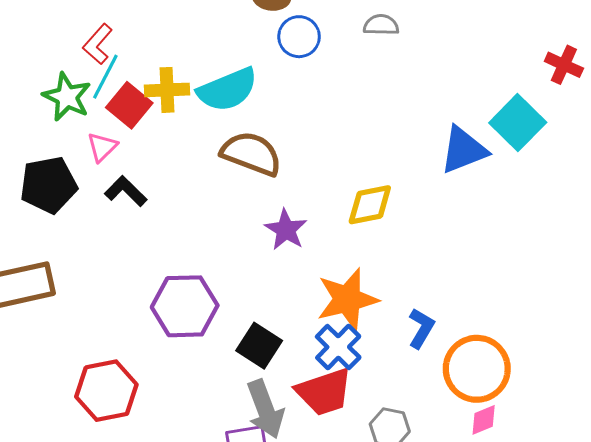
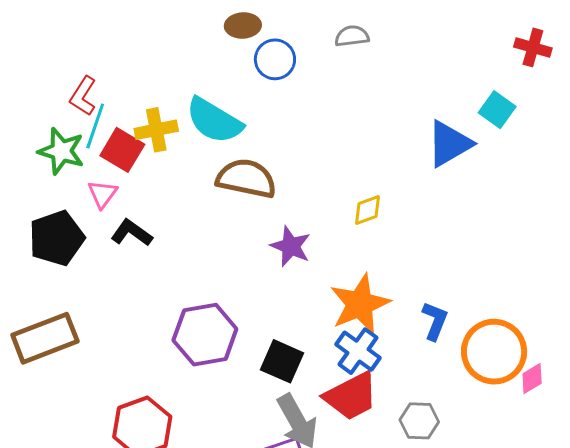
cyan semicircle: (228, 90) -> (214, 121), turned 62
cyan square: (518, 123) -> (497, 110), size x0.7
yellow diamond: (370, 205) -> (368, 210), size x0.7
pink diamond: (484, 420) -> (532, 378), moved

